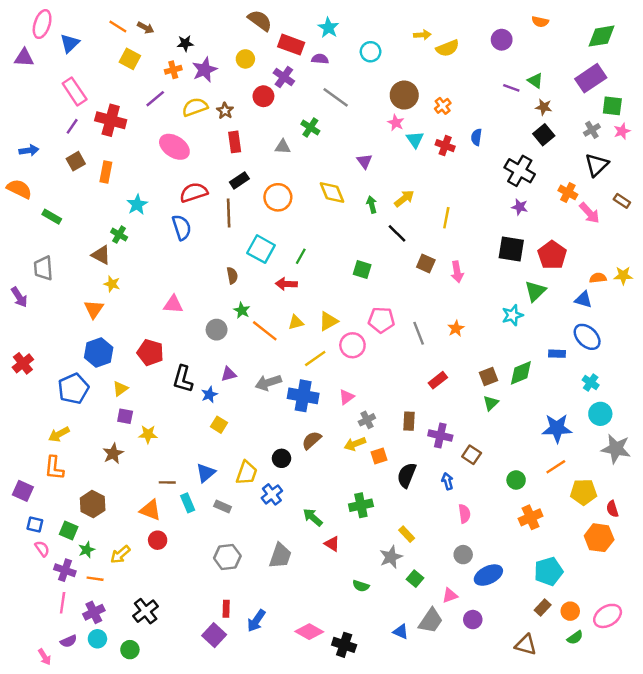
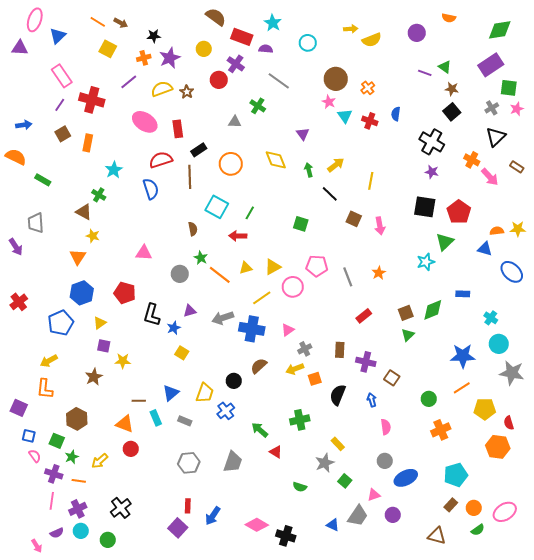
red rectangle: (235, 142) -> (178, 129), moved
blue ellipse: (587, 337) -> (512, 272), moved

